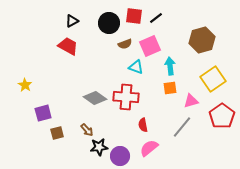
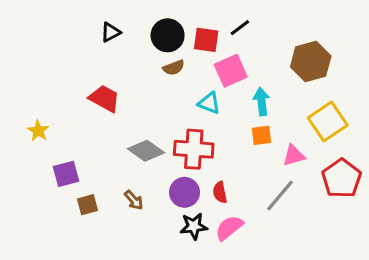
red square: (134, 16) -> (206, 40), moved
brown semicircle: (125, 44) -> (174, 68), moved
red trapezoid: (68, 46) -> (104, 98), moved
black star: (99, 147) -> (194, 226), moved
purple circle: (120, 156) -> (184, 192), moved

